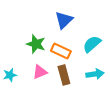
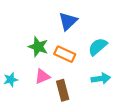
brown rectangle: (64, 75) -> (63, 90), moved

